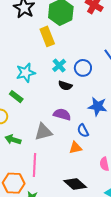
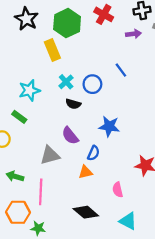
purple semicircle: (62, 114) -> (70, 136), turned -144
blue semicircle: (83, 131) -> (93, 153), turned -128
green arrow: (13, 140) -> (15, 176), moved

